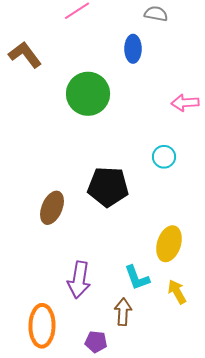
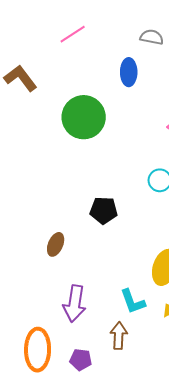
black pentagon: (108, 187) -> (104, 210), size x0.7
brown ellipse: (52, 208) -> (56, 244), moved, size x0.7
purple pentagon: (96, 342) -> (81, 360), moved

